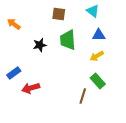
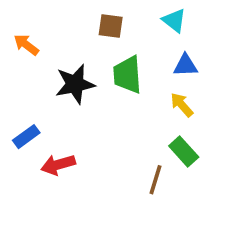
black star: (40, 45) -> (75, 84), size x1.5
yellow arrow: (97, 56) -> (182, 105), turned 80

